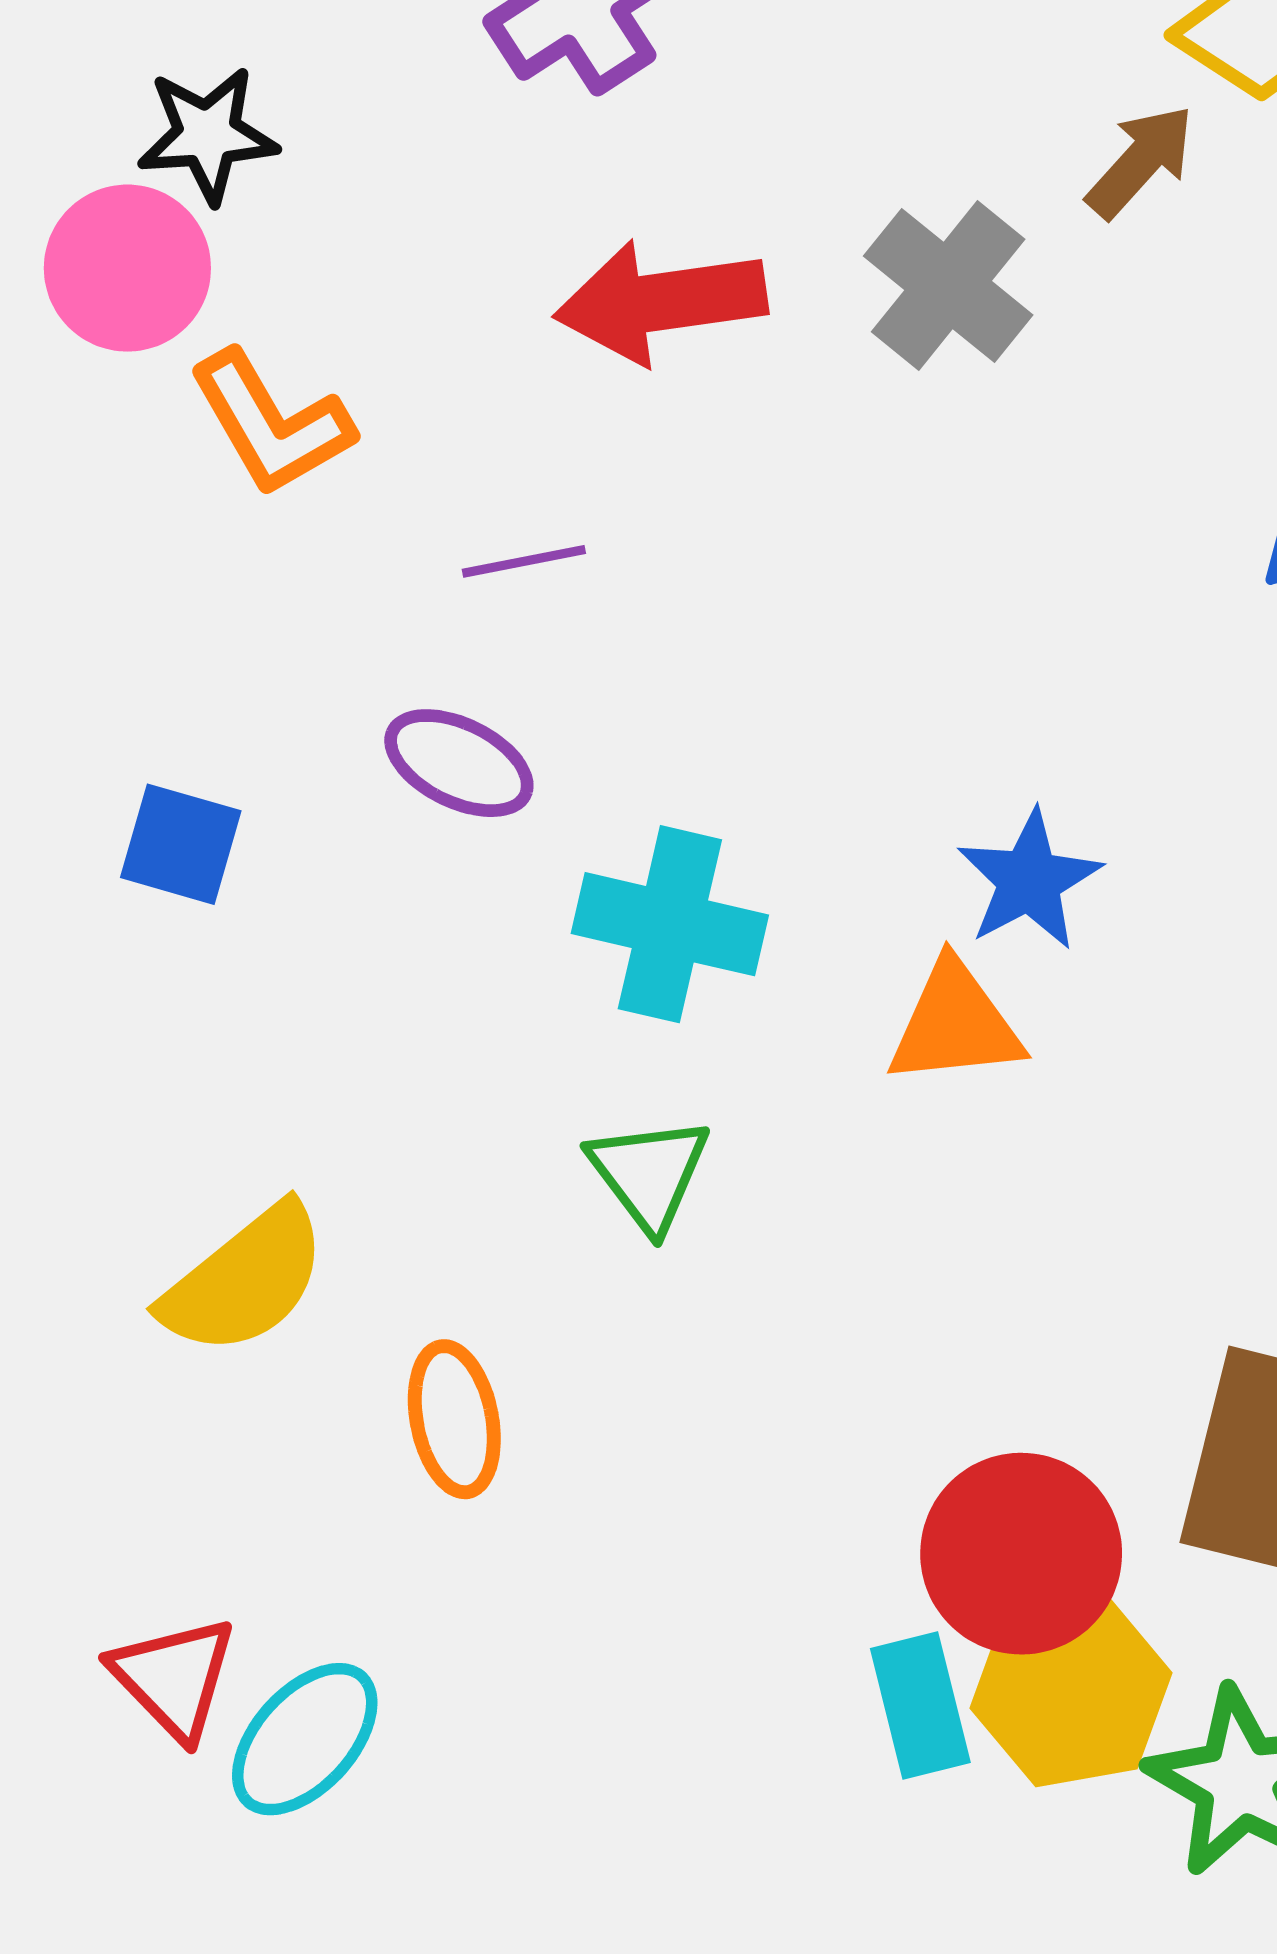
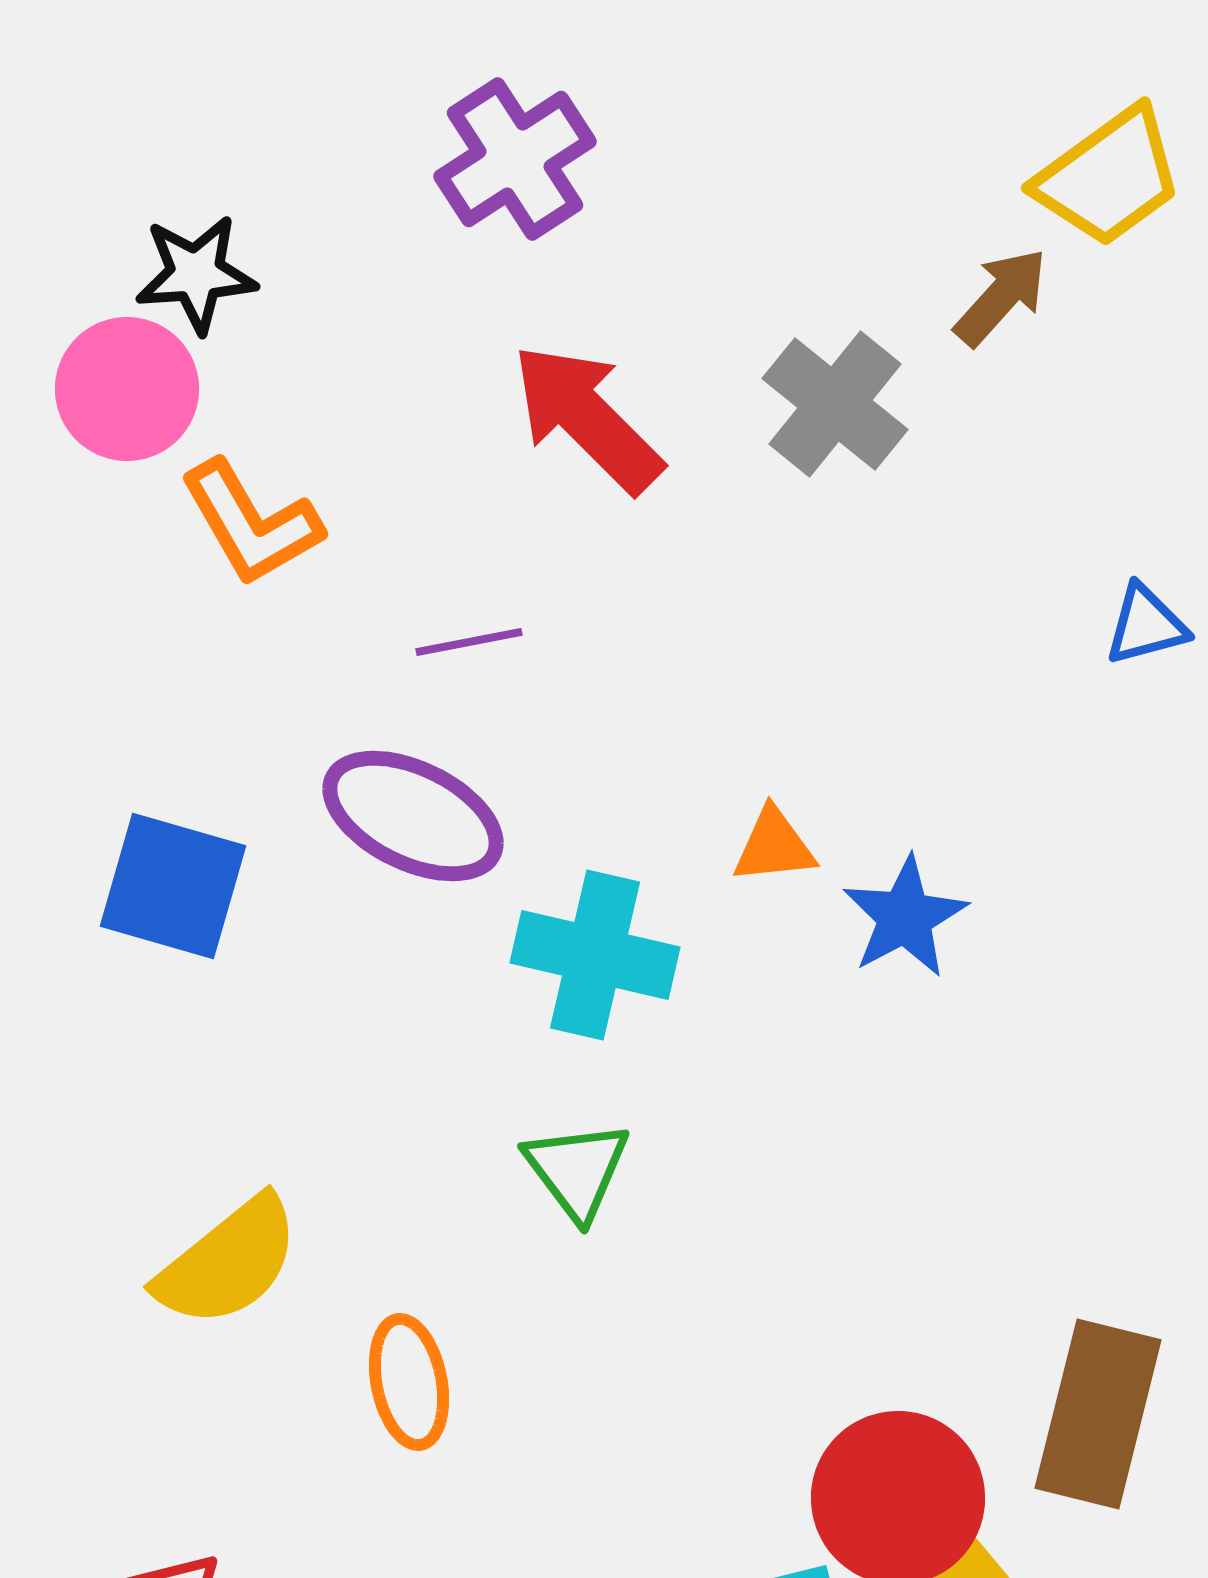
red arrow: (661, 302) -> (587, 418), turned 53
purple ellipse: (459, 763) -> (413, 816), size x1.4
blue square: (181, 844) -> (173, 886), size x1.4
orange triangle: (955, 1024) -> (774, 846), moved, size x0.7

